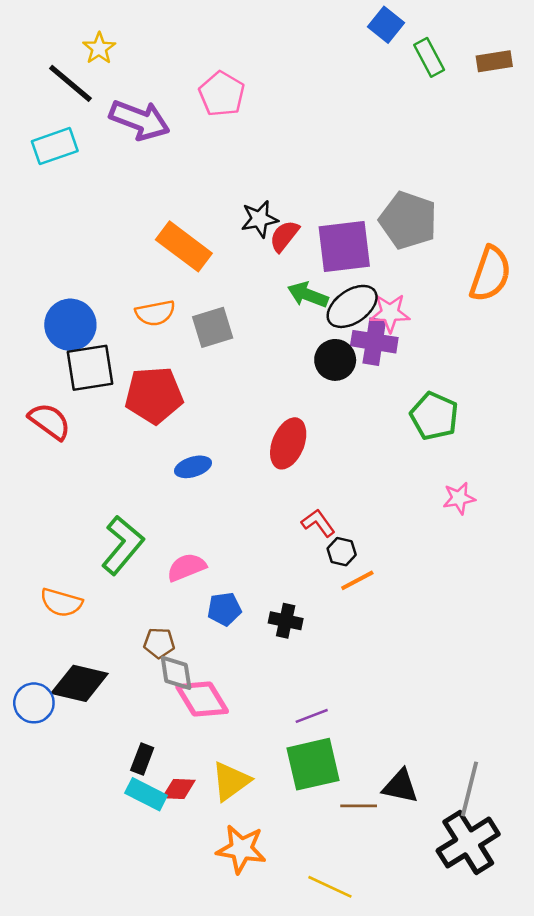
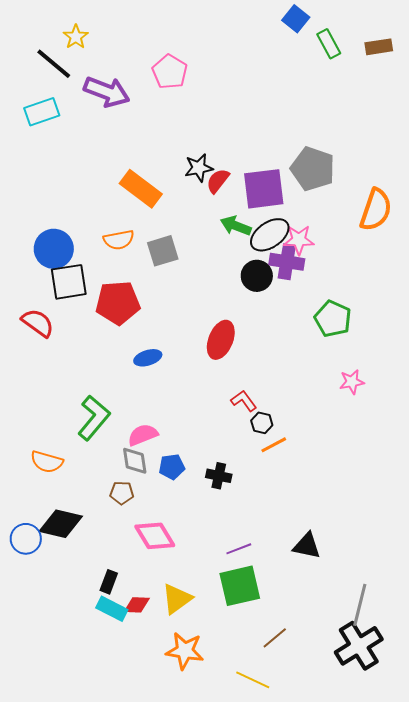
gray diamond: (176, 673) -> (135, 461), moved
black triangle: (400, 786) -> (307, 546), moved
brown line: (359, 806) -> (275, 638), moved, turned -40

